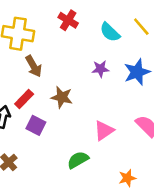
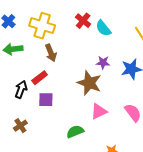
cyan semicircle: (110, 32) -> (103, 28), moved
brown star: (62, 97) -> (89, 83), moved, size x1.4
purple square: (36, 125) -> (46, 100), turned -35

